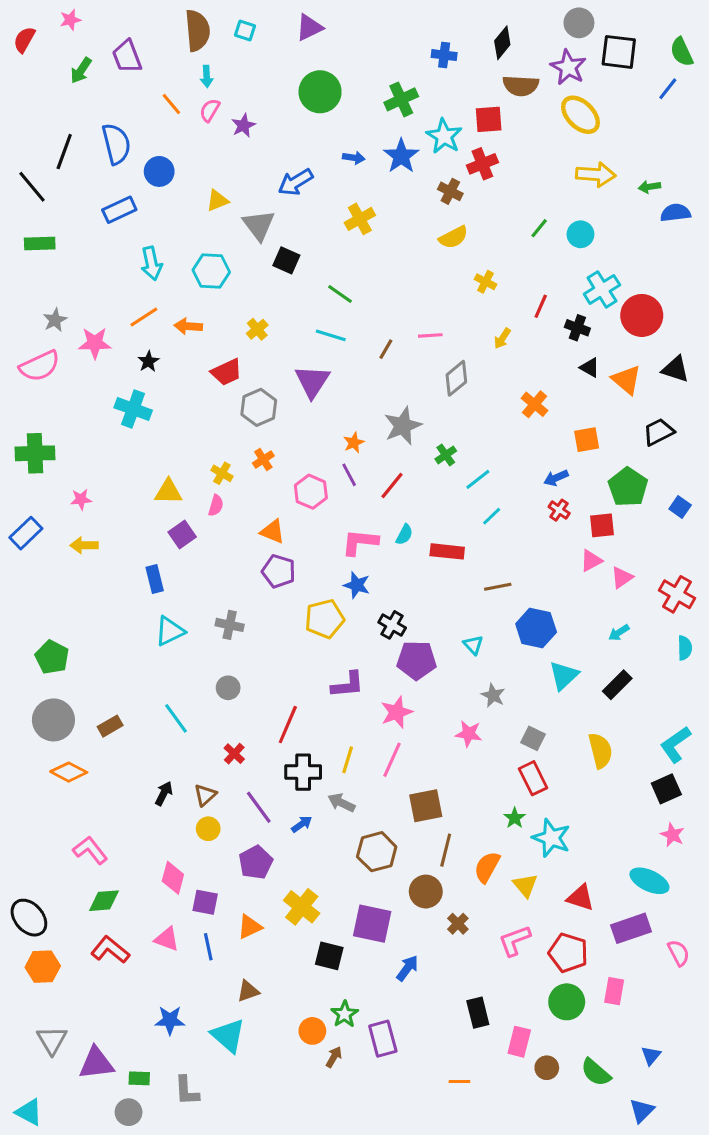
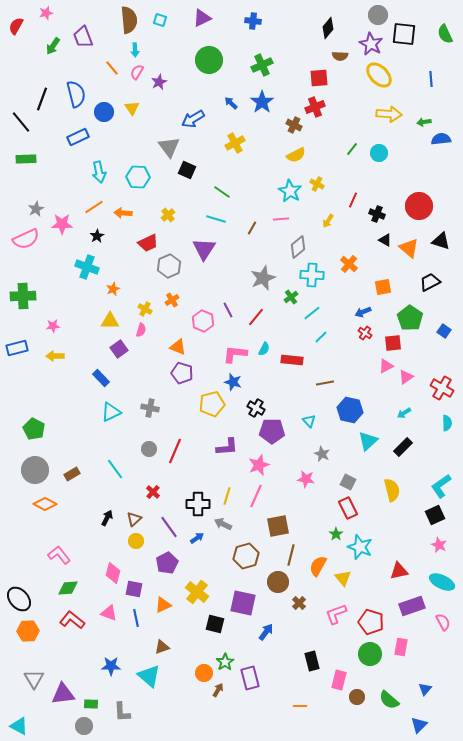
blue cross: (444, 55) -> (253, 21), moved
brown semicircle: (521, 86) -> (340, 56), size x0.7
blue line: (668, 89) -> (431, 79), moved, turned -42
cyan star: (444, 136) -> (290, 191), moved
blue arrow: (354, 158) -> (231, 103), turned -144
yellow triangle: (217, 201) -> (132, 108), moved, turned -42
cyan cross: (602, 289) -> (312, 275), moved, turned 35
orange star: (354, 443) -> (113, 289), moved
blue rectangle: (26, 533) -> (17, 348), turned 30
blue rectangle: (155, 579) -> (101, 378), turned -30
red line: (288, 725) -> (175, 451), moved
cyan ellipse: (649, 881) -> (442, 582), moved
red triangle: (580, 898) -> (399, 571), moved, turned -30

